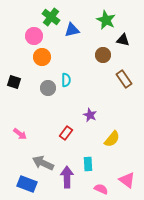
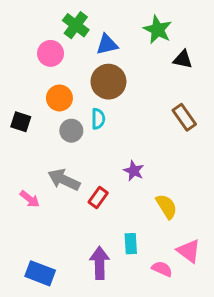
brown circle: (103, 55) -> (108, 82), moved, size x1.5
orange circle: (42, 57) -> (59, 98), moved
yellow semicircle: (112, 139) -> (166, 206), turned -72
gray arrow: (43, 163) -> (64, 180), moved
pink triangle: (127, 180) -> (189, 251), moved
pink semicircle: (101, 189) -> (162, 269), moved

